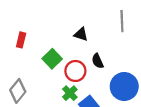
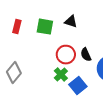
green square: (52, 59) -> (45, 27), moved, turned -36
black semicircle: (98, 61) -> (86, 55), moved

